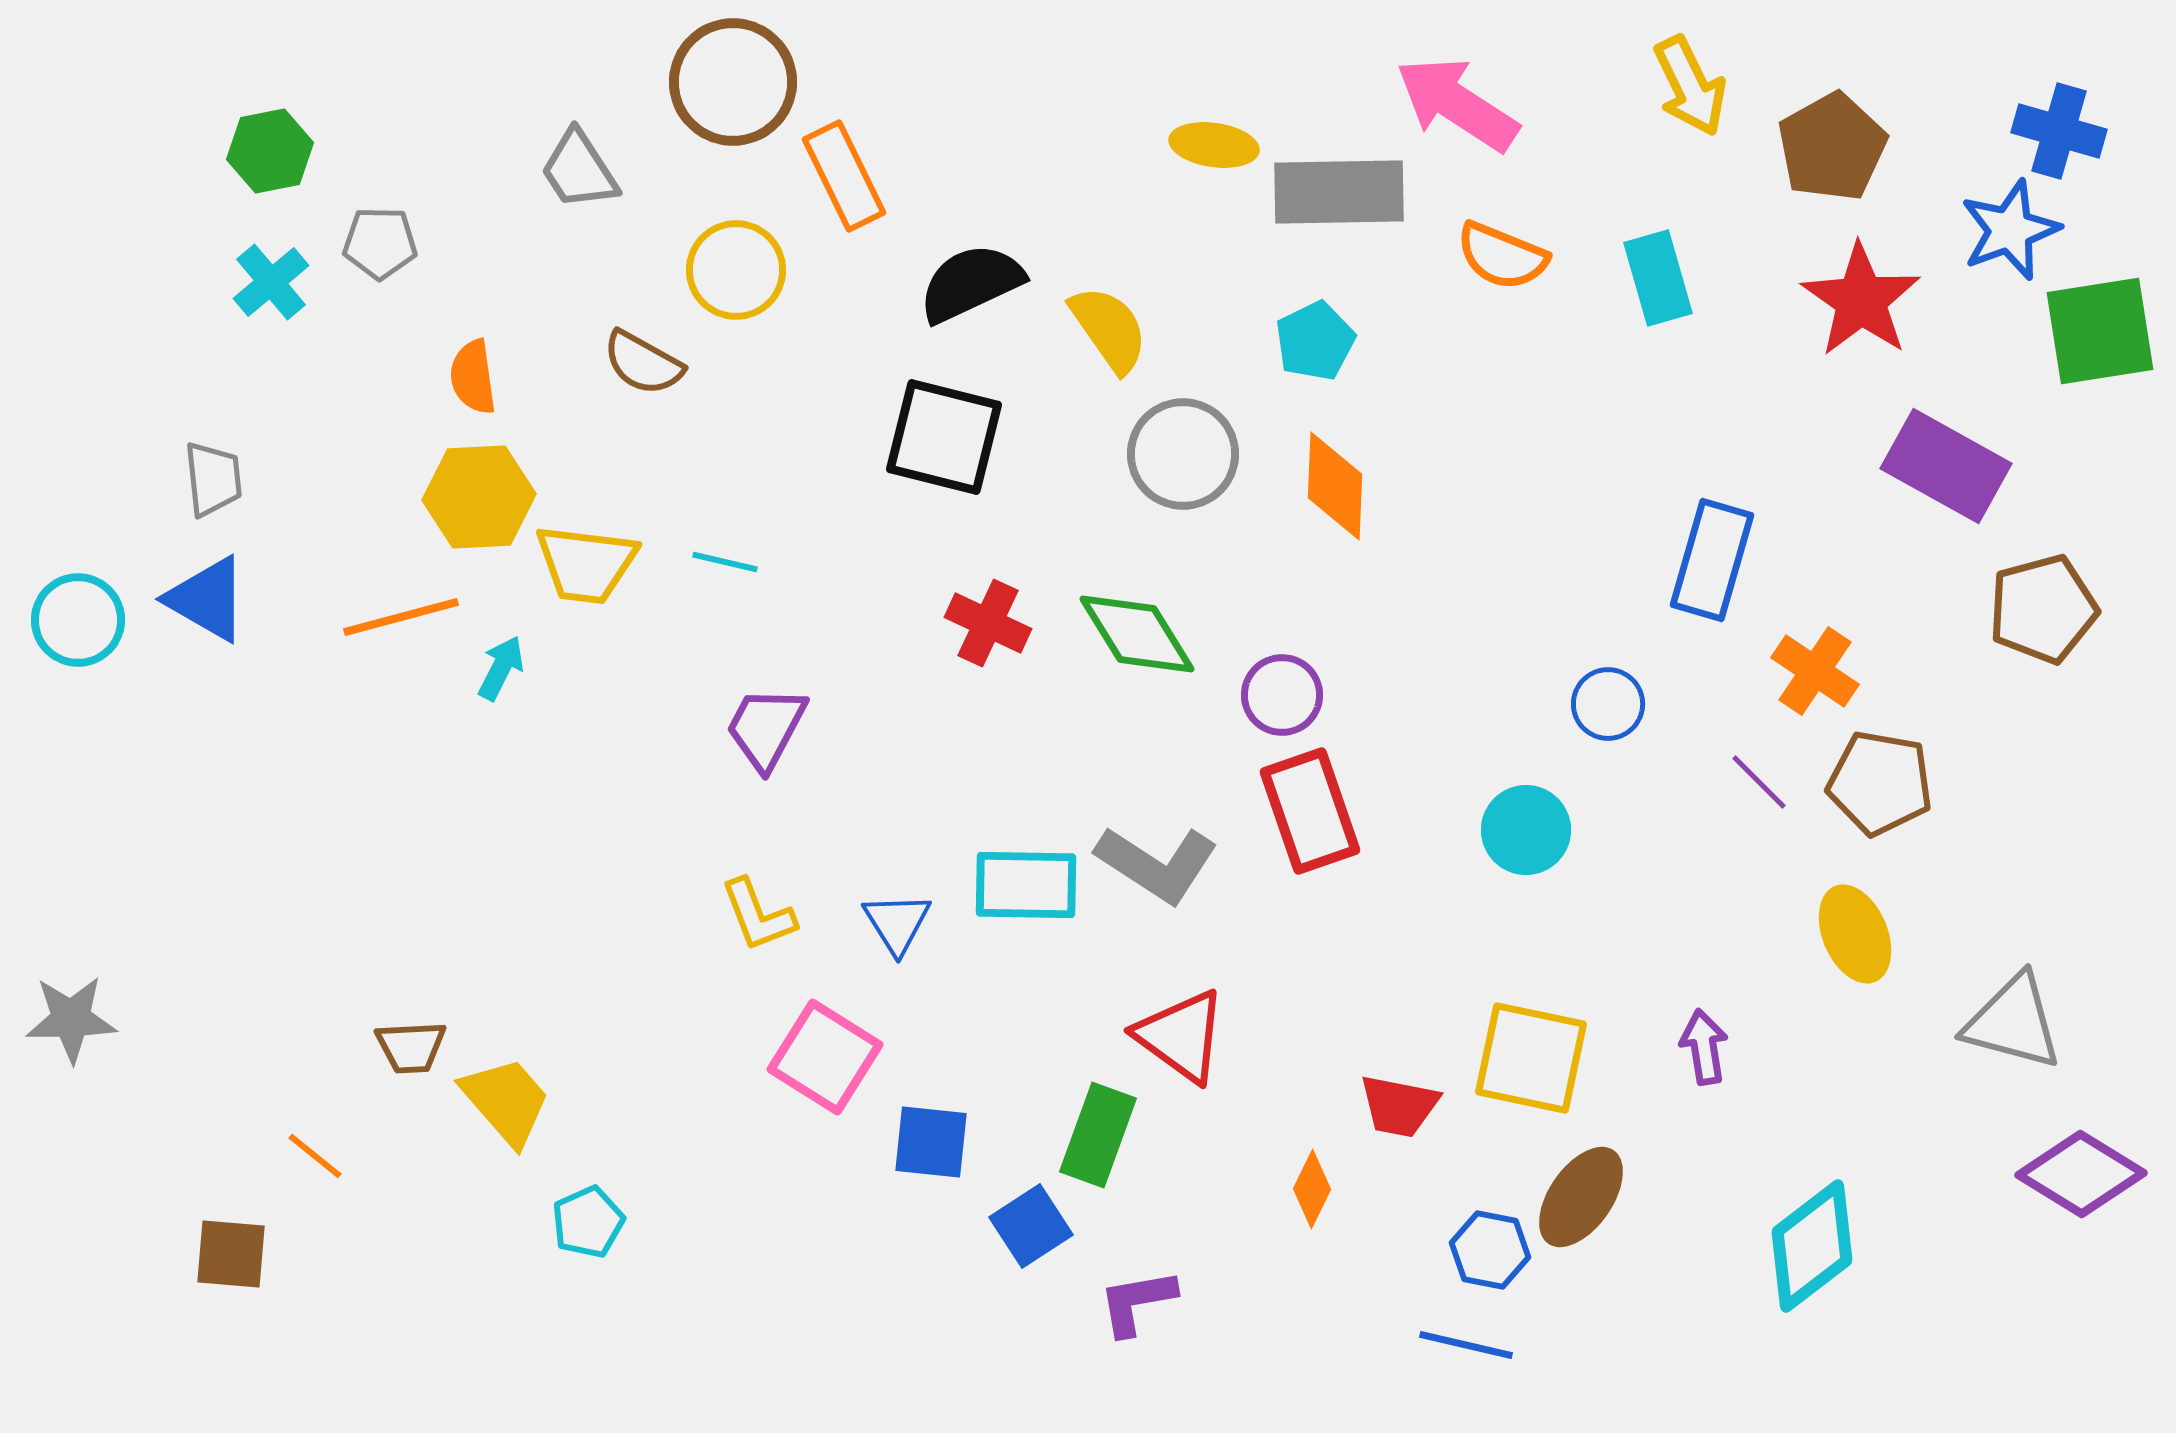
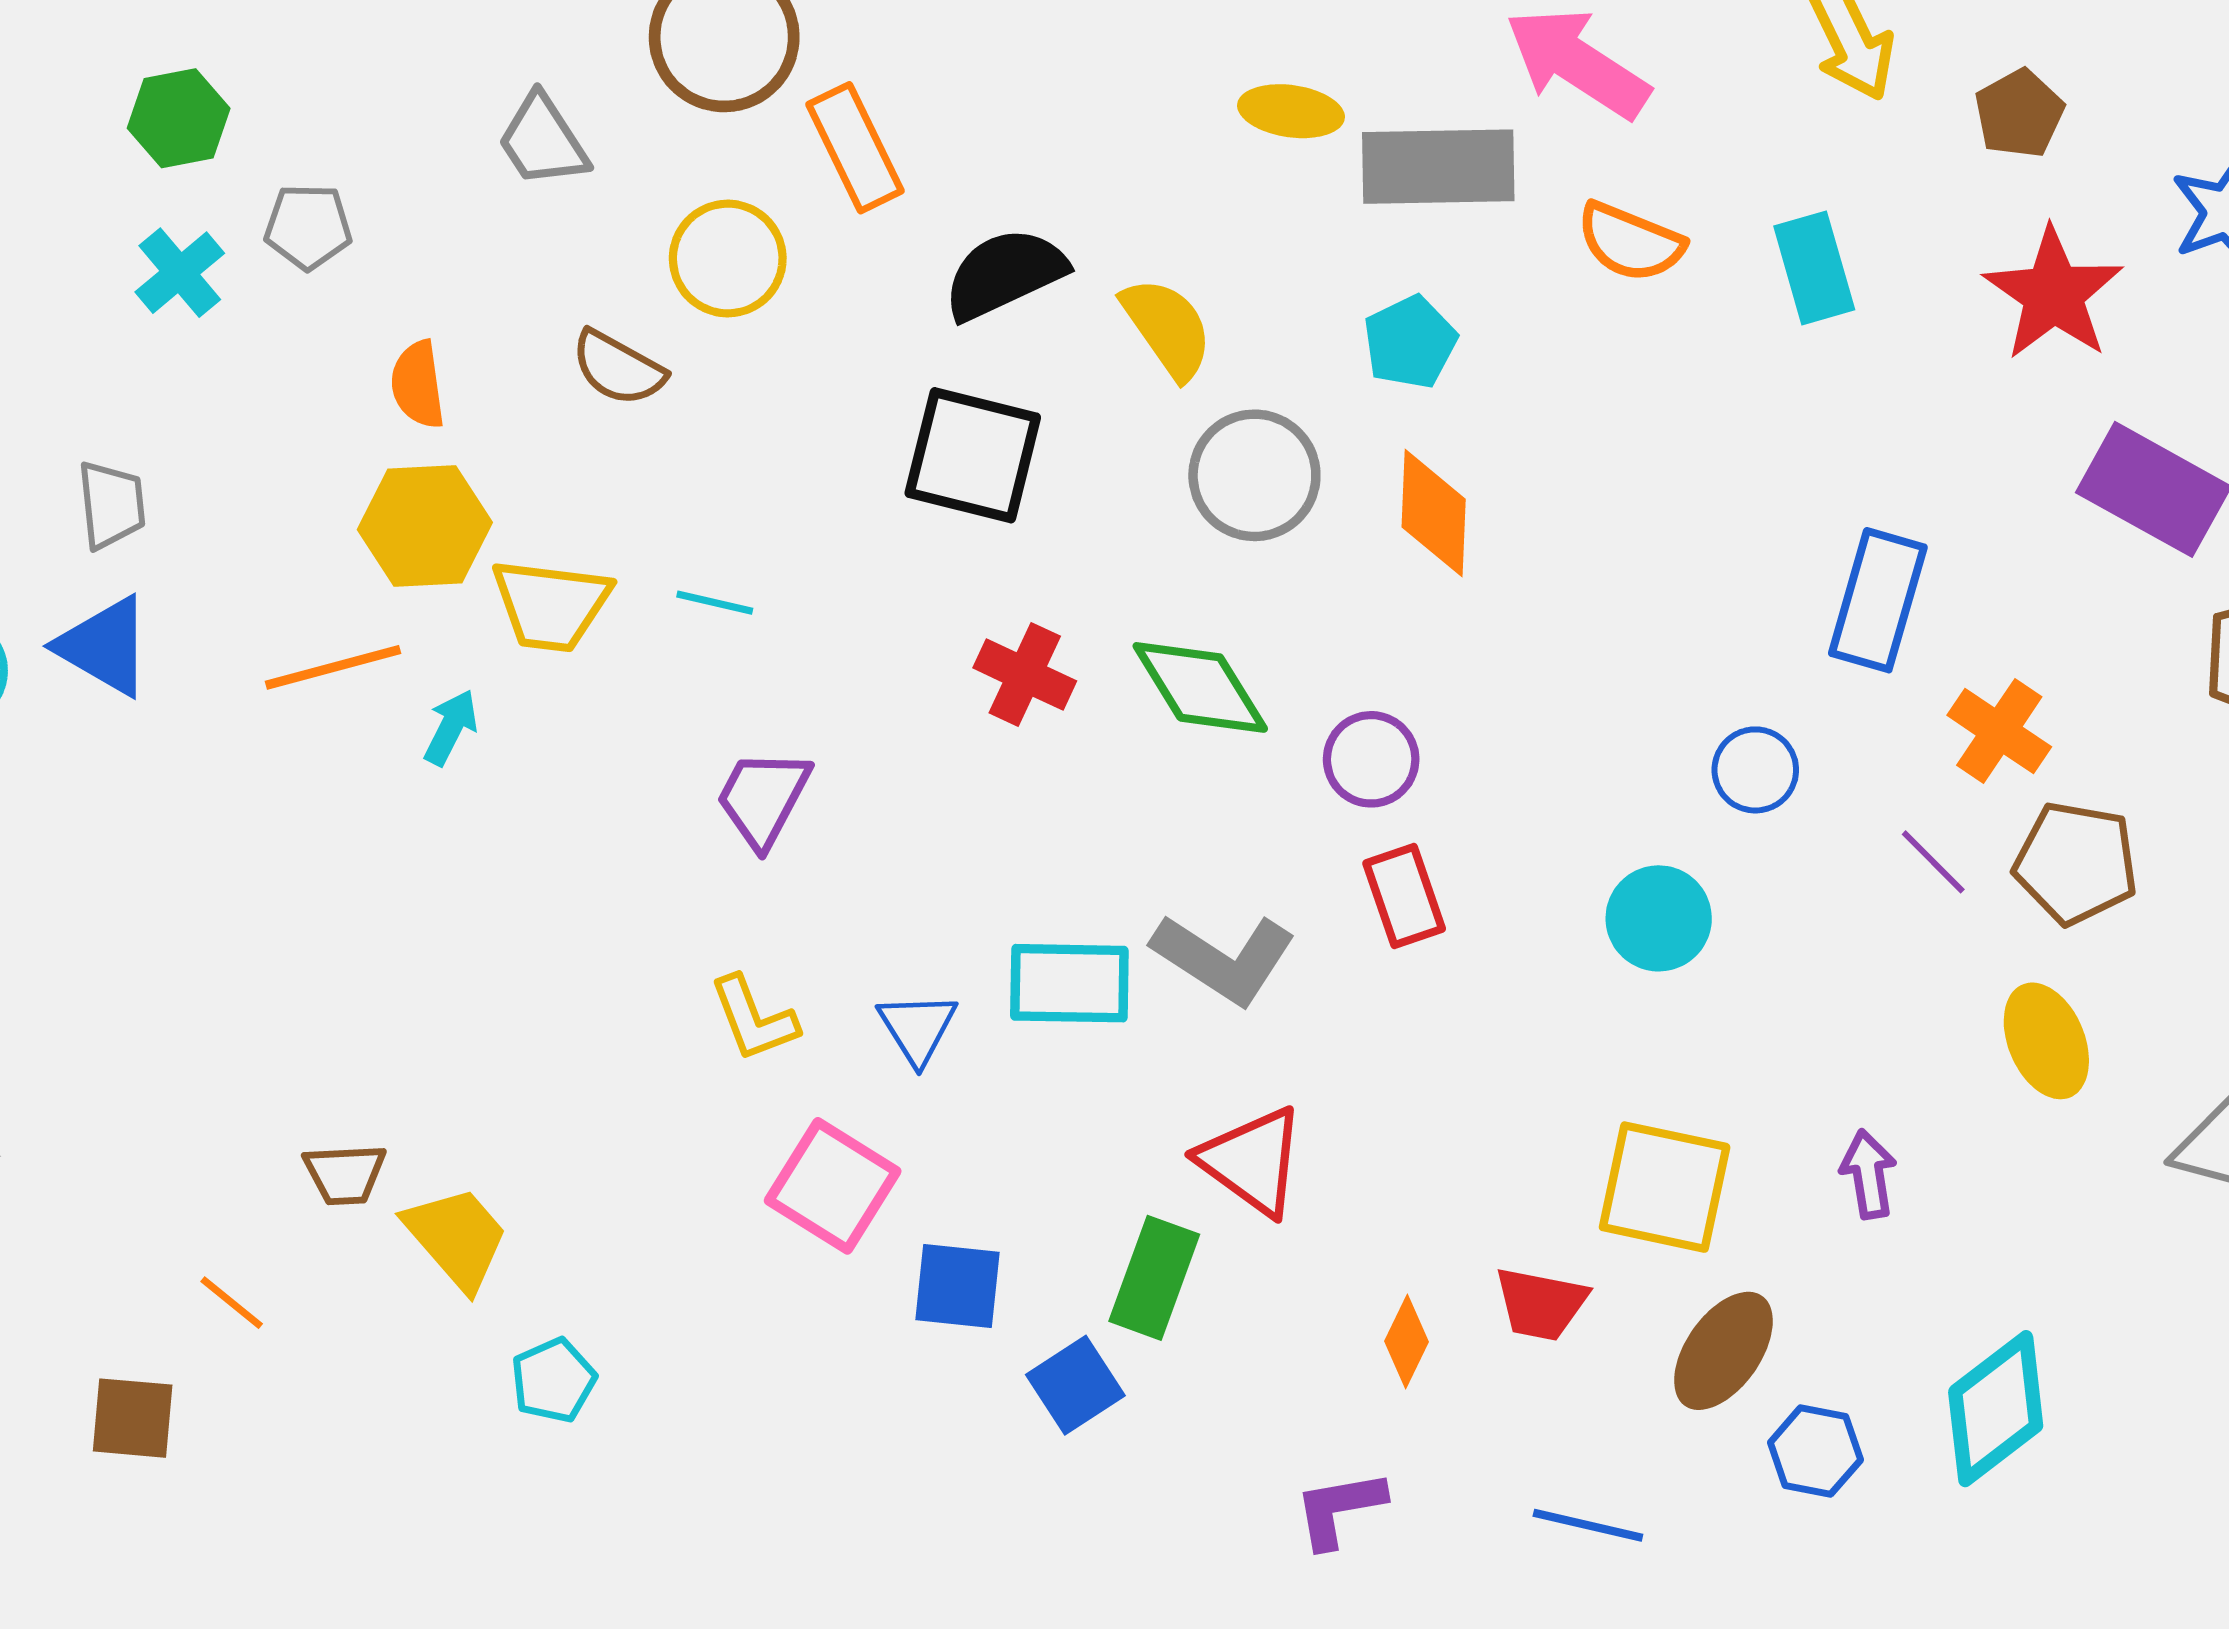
brown pentagon: (1832, 147) -> (2019, 114), size x0.7
red rectangle: (1310, 811) -> (1404, 896), size x0.7
red trapezoid: (1399, 1106) -> (1541, 1304), moved
blue hexagon: (1490, 1250) -> (1815, 1451), moved
purple L-shape: (1137, 1302) -> (1339, 1509), moved

